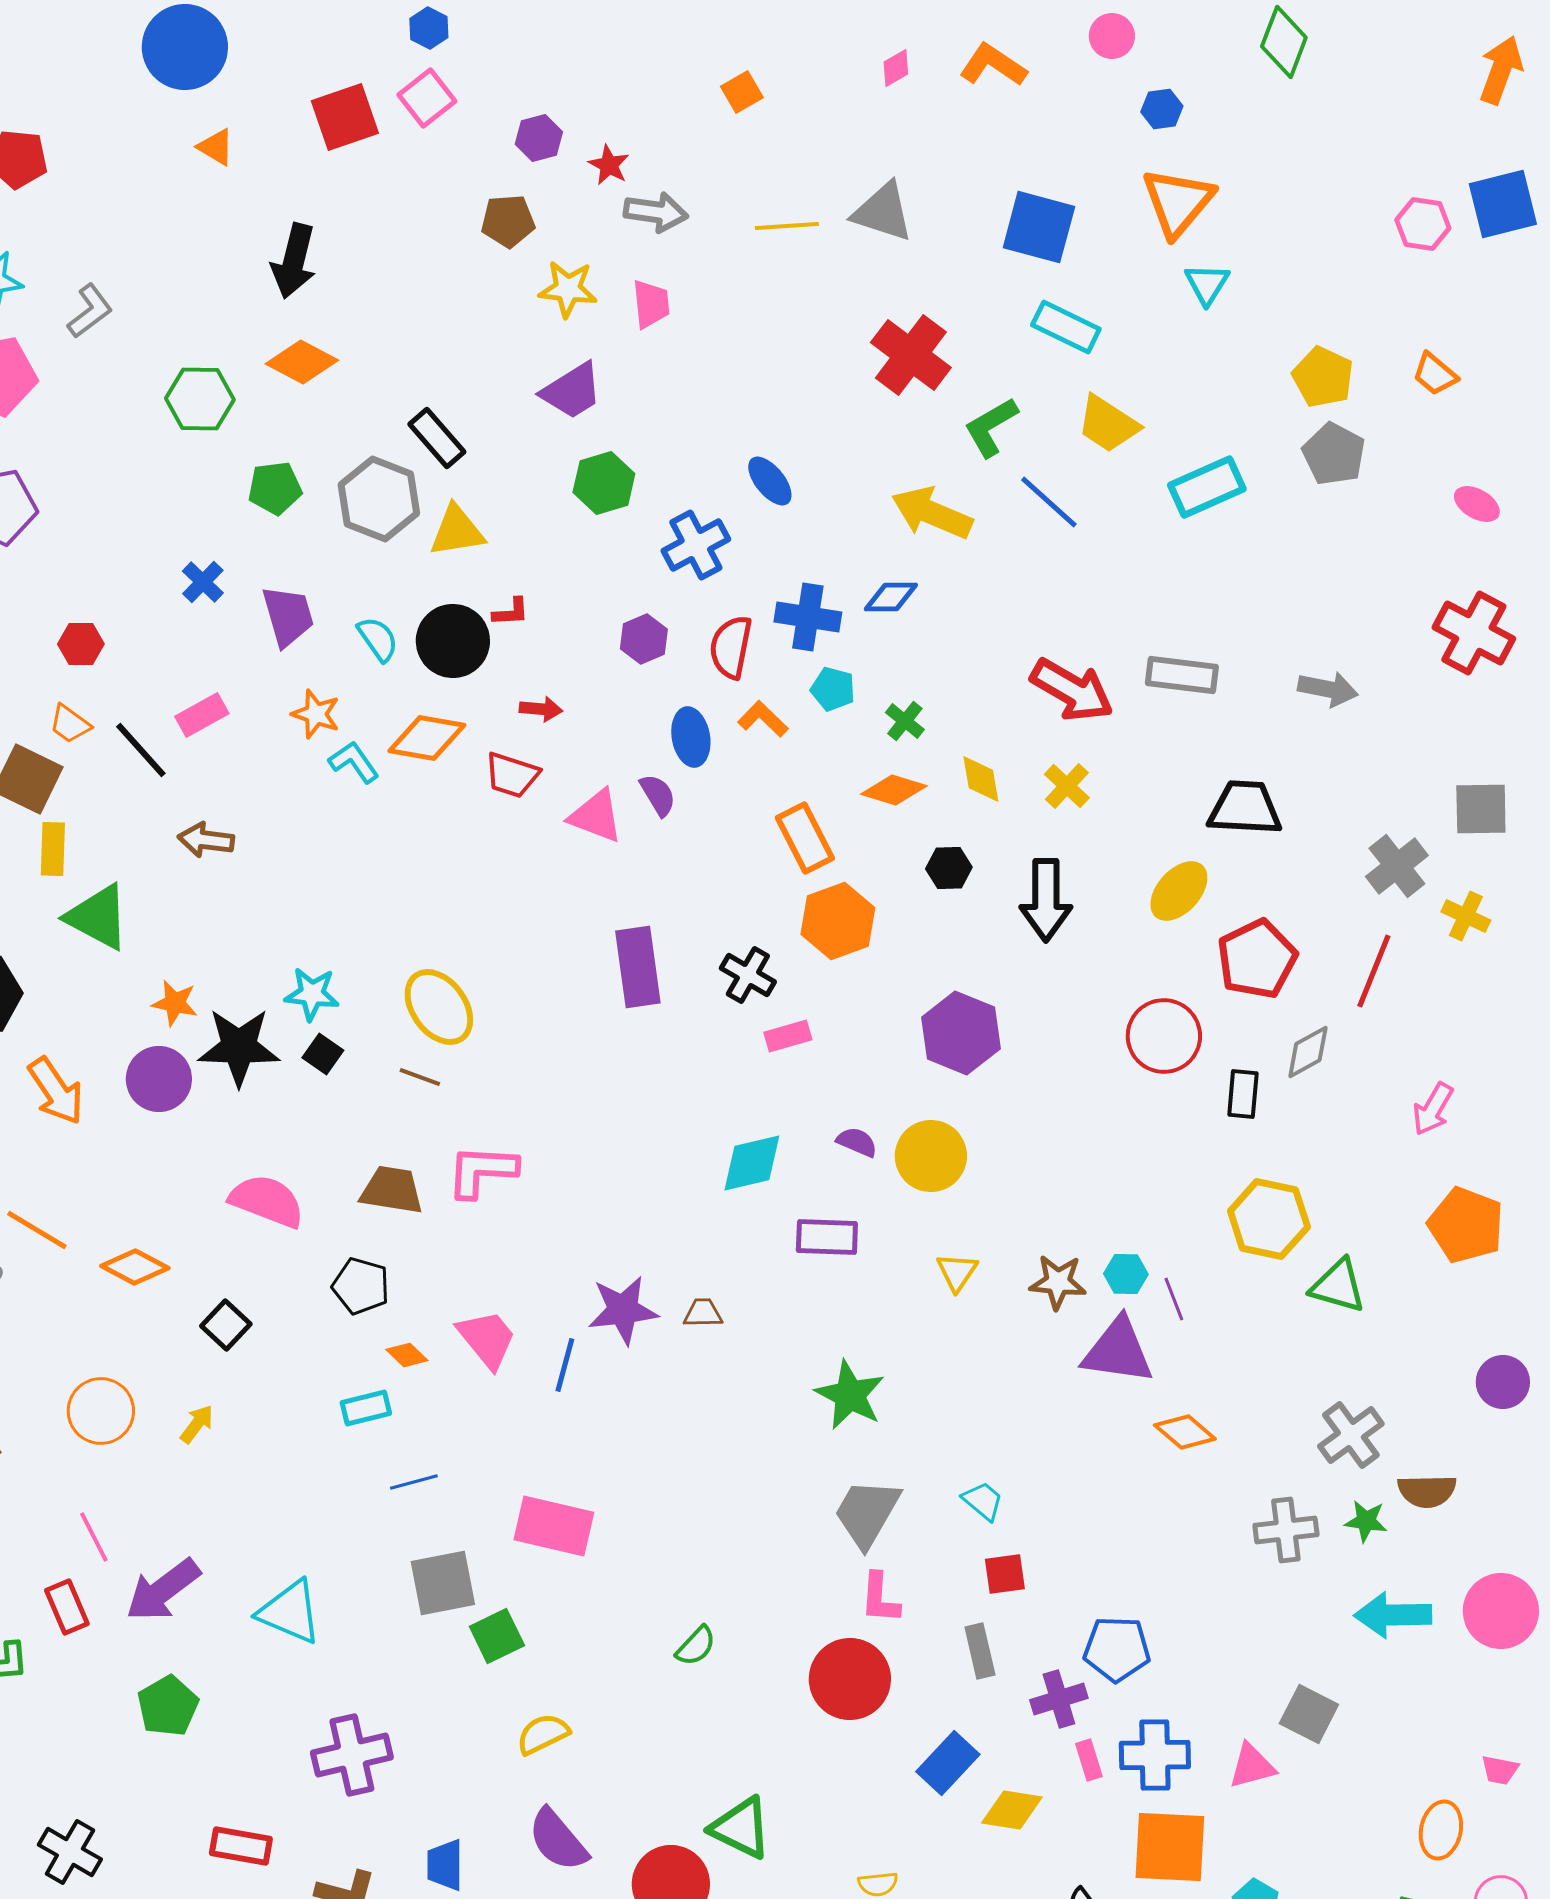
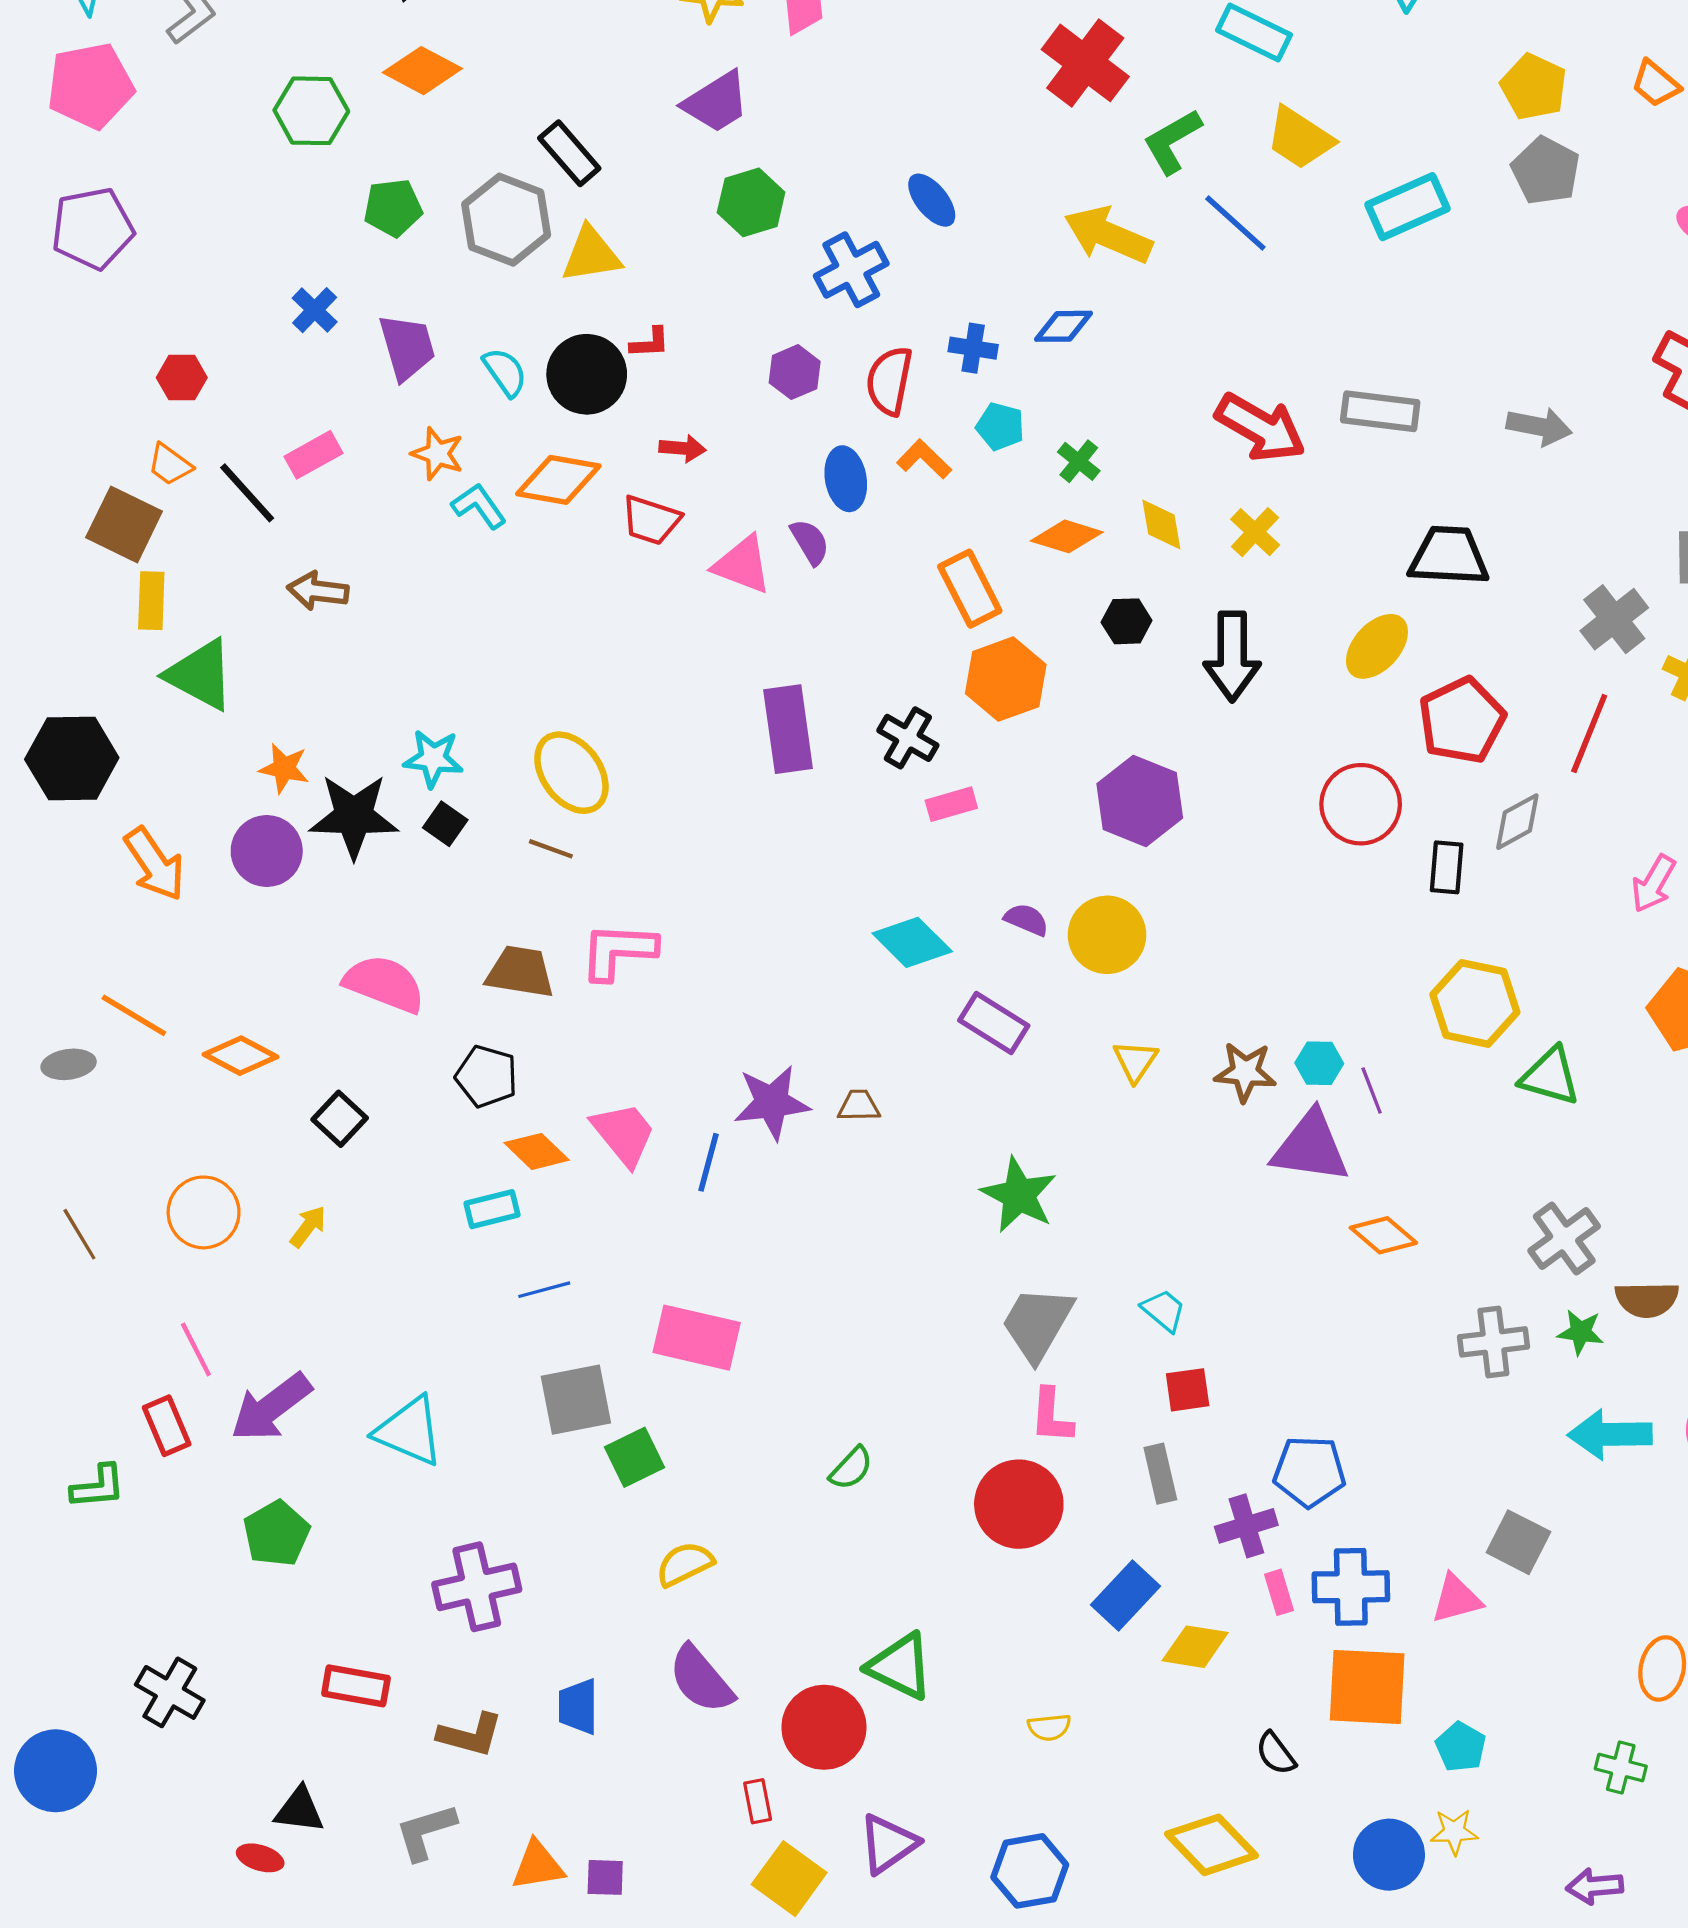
blue cross: (808, 617) -> (973, 348), size x0.7
cyan diamond: (752, 1163) -> (912, 942), turned 58
purple rectangle: (827, 1237) -> (994, 1023), turned 30
orange diamond: (407, 1355) -> (537, 1151), size x1.4

